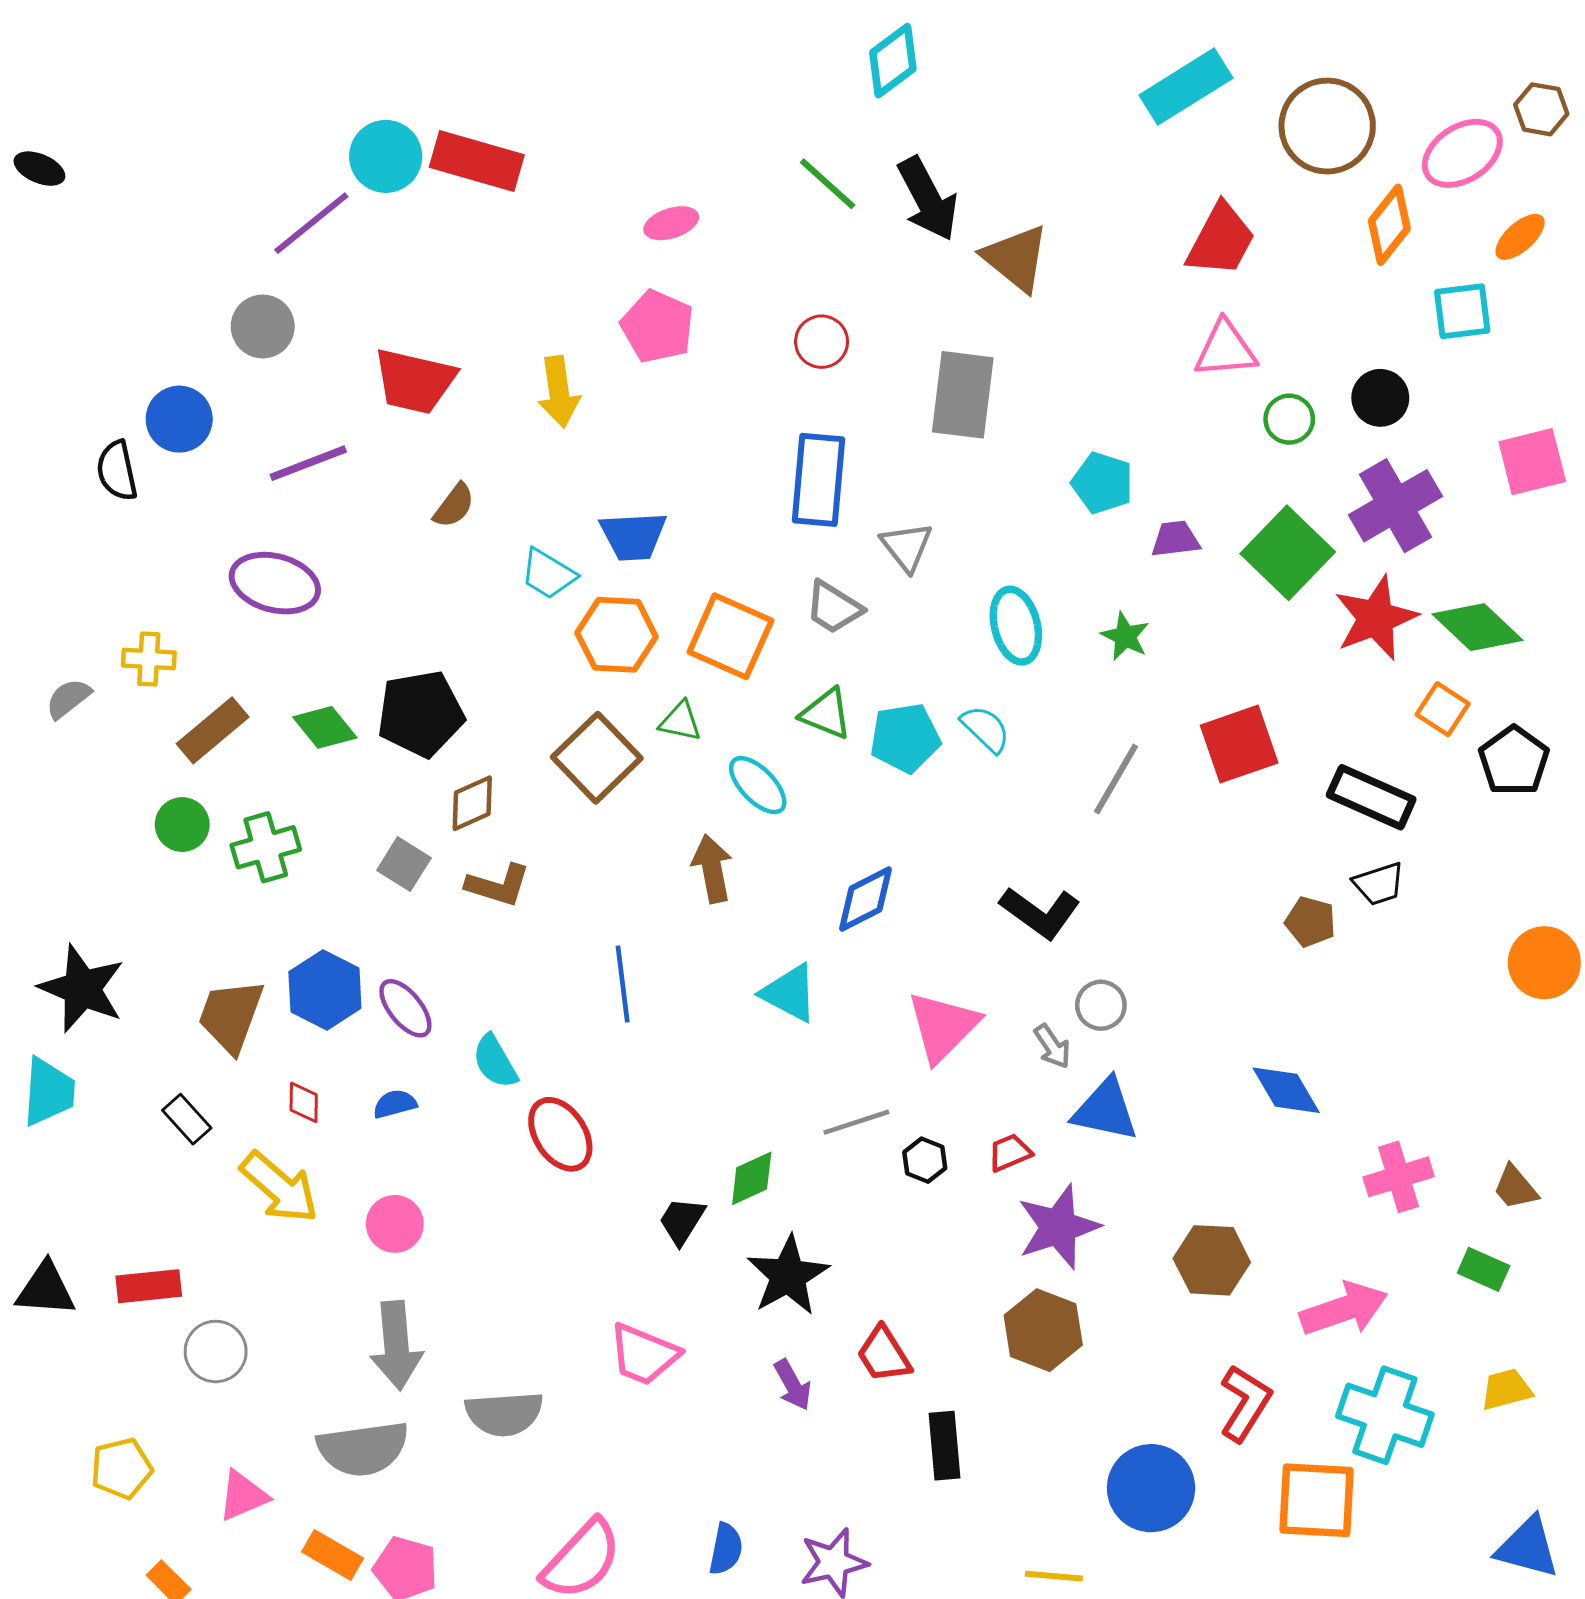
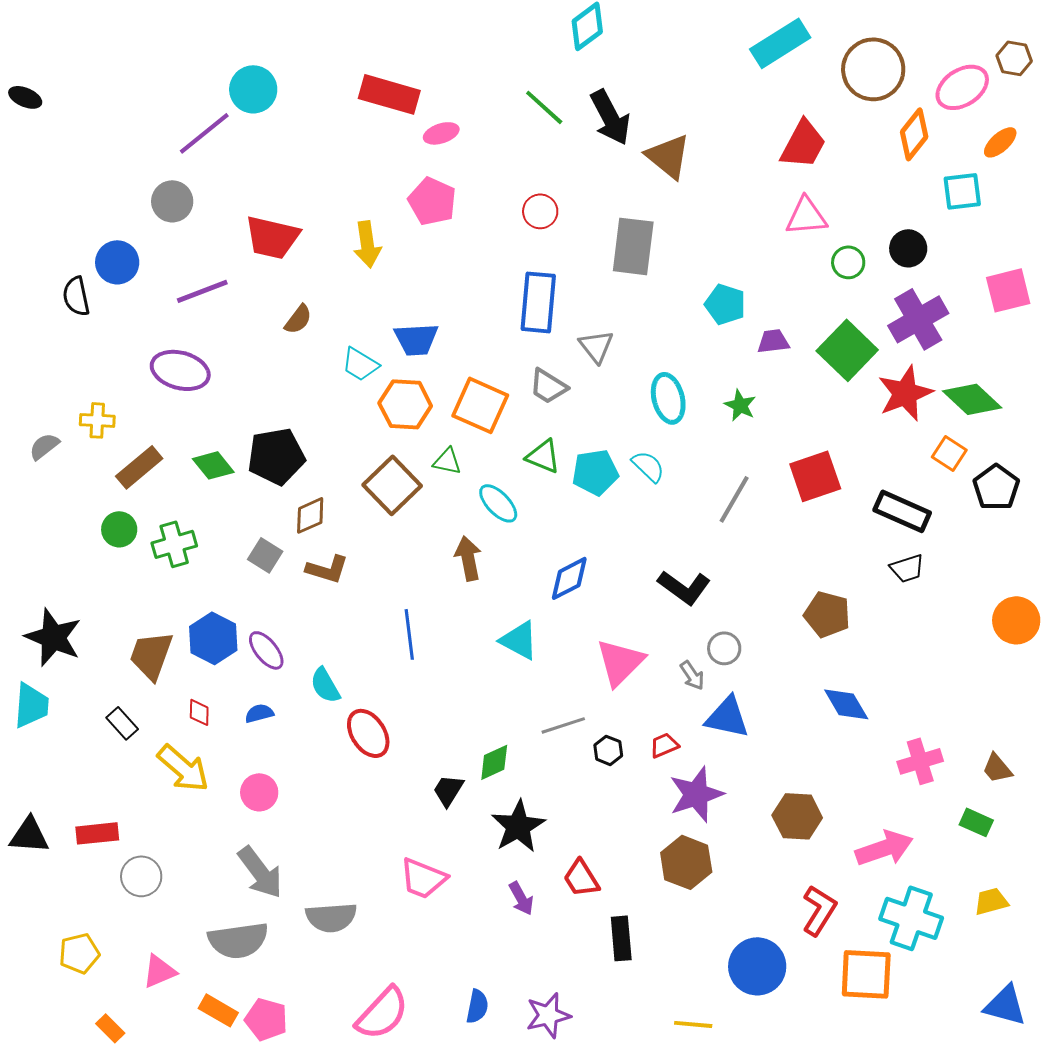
red rectangle: (477, 161) -> (389, 94), moved
brown pentagon: (1310, 922) -> (827, 614), moved, size x1.4
gray arrow: (396, 1345) -> (260, 872), turned -32

